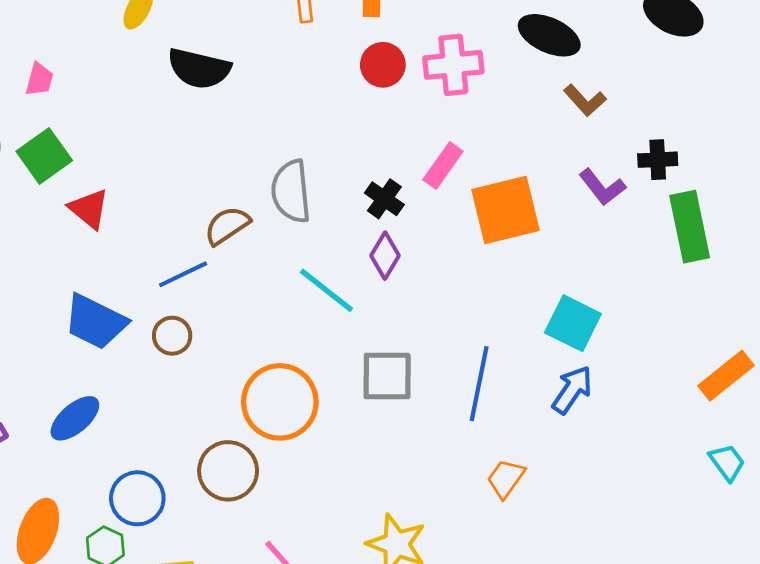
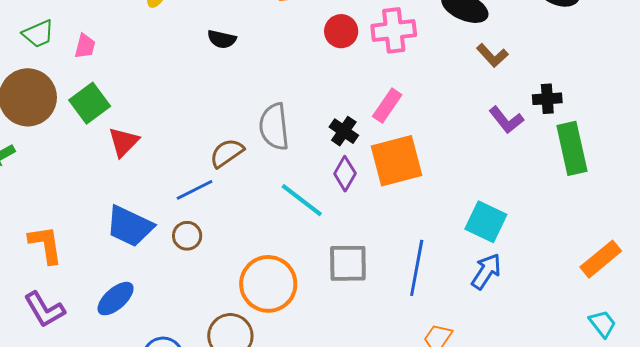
black semicircle: (199, 69) -> (222, 39), moved, size x0.6
red triangle: (89, 209) -> (124, 142), turned 36
orange square: (505, 210) -> (396, 161), moved

